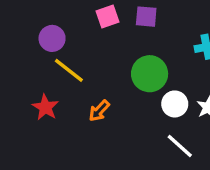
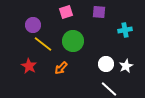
purple square: (146, 17) -> (99, 12), moved
green circle: (150, 74) -> (73, 41), moved

